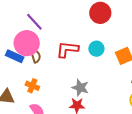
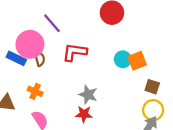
purple line: (34, 22) -> (52, 23), moved
cyan circle: (96, 49) -> (123, 59), moved

